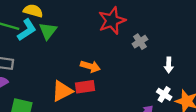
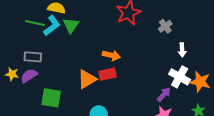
gray cross: (140, 42) -> (165, 26), moved
white cross: (164, 94) -> (180, 77), size x1.5

